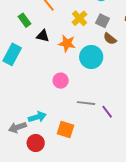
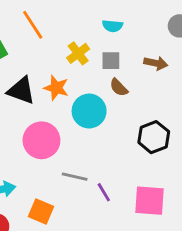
gray square: (103, 21) -> (111, 61), turned -32
black triangle: (43, 36) -> (21, 91), moved, size x1.5
pink circle: (61, 81) -> (41, 140), size x1.6

